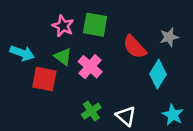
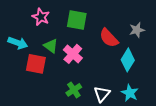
pink star: (63, 26) -> (41, 17), moved
cyan star: (173, 115) -> (130, 93), moved
white triangle: (126, 116) -> (102, 94), turned 30

